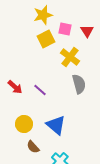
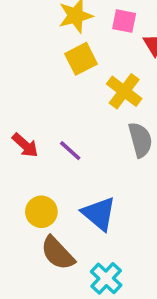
pink square: (65, 29) -> (124, 21), moved
brown semicircle: (33, 147) -> (58, 253), size x1.5

